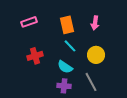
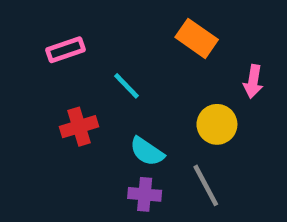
pink arrow: (95, 23) -> (253, 81), moved
orange rectangle: (67, 25) -> (197, 38), moved, turned -42
cyan line: (70, 46) -> (127, 86), moved

